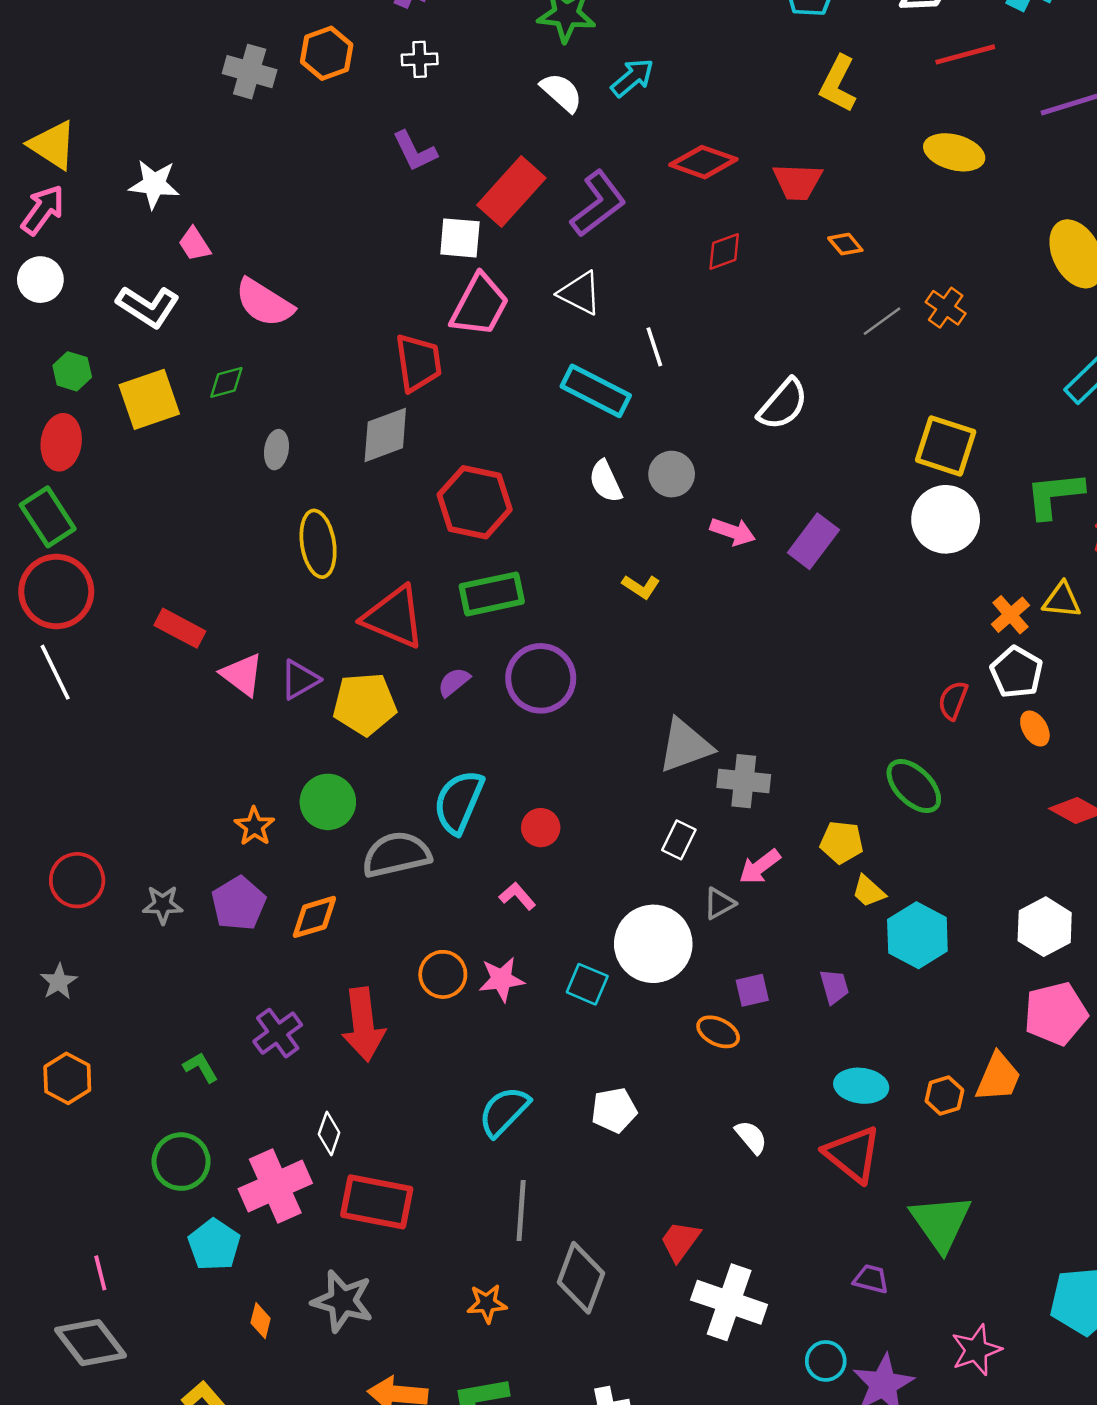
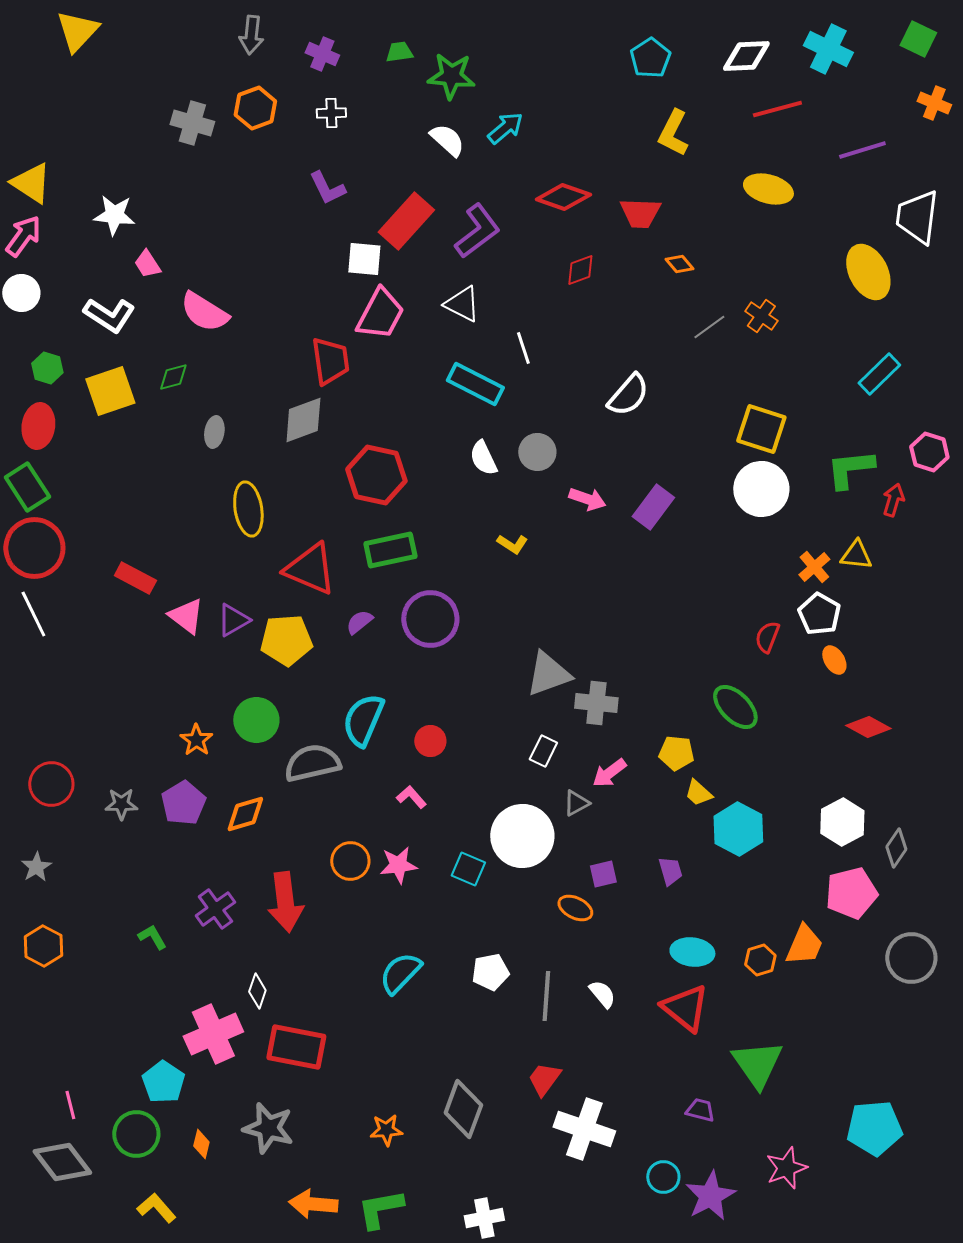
green circle: (181, 1162) -> (136, 1134), moved
gray line: (521, 1210) -> (546, 996), moved

